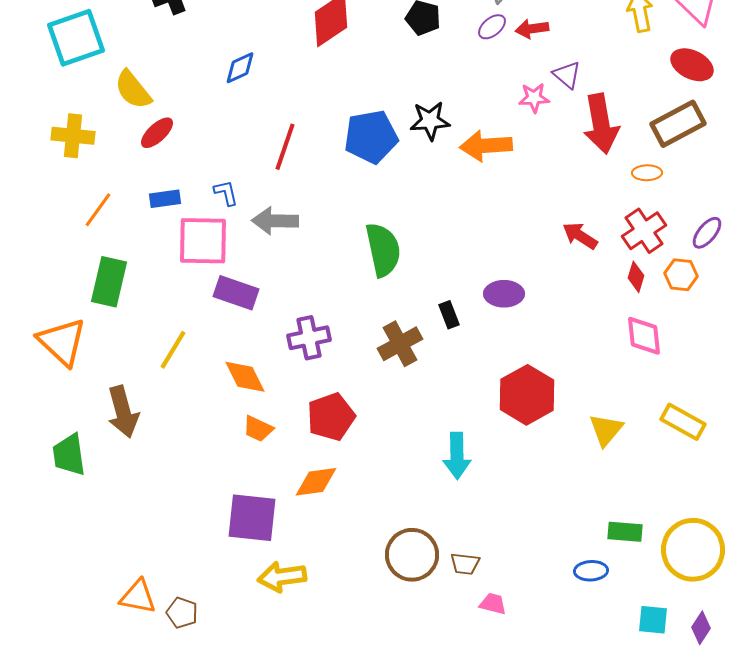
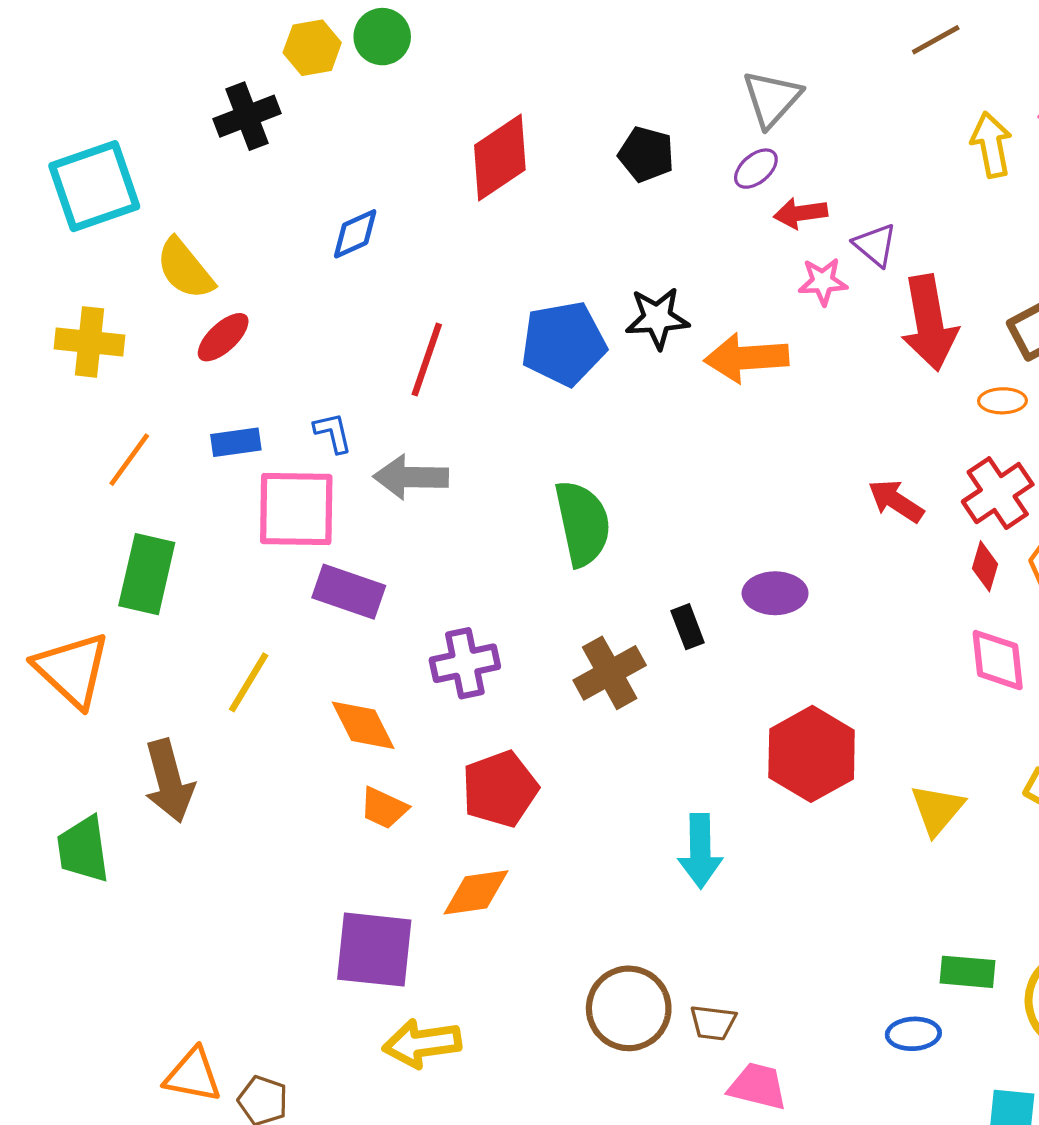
red arrow: (532, 29) -> (800, 213), moved
pink trapezoid: (493, 604) -> (758, 1086), size x1.4

